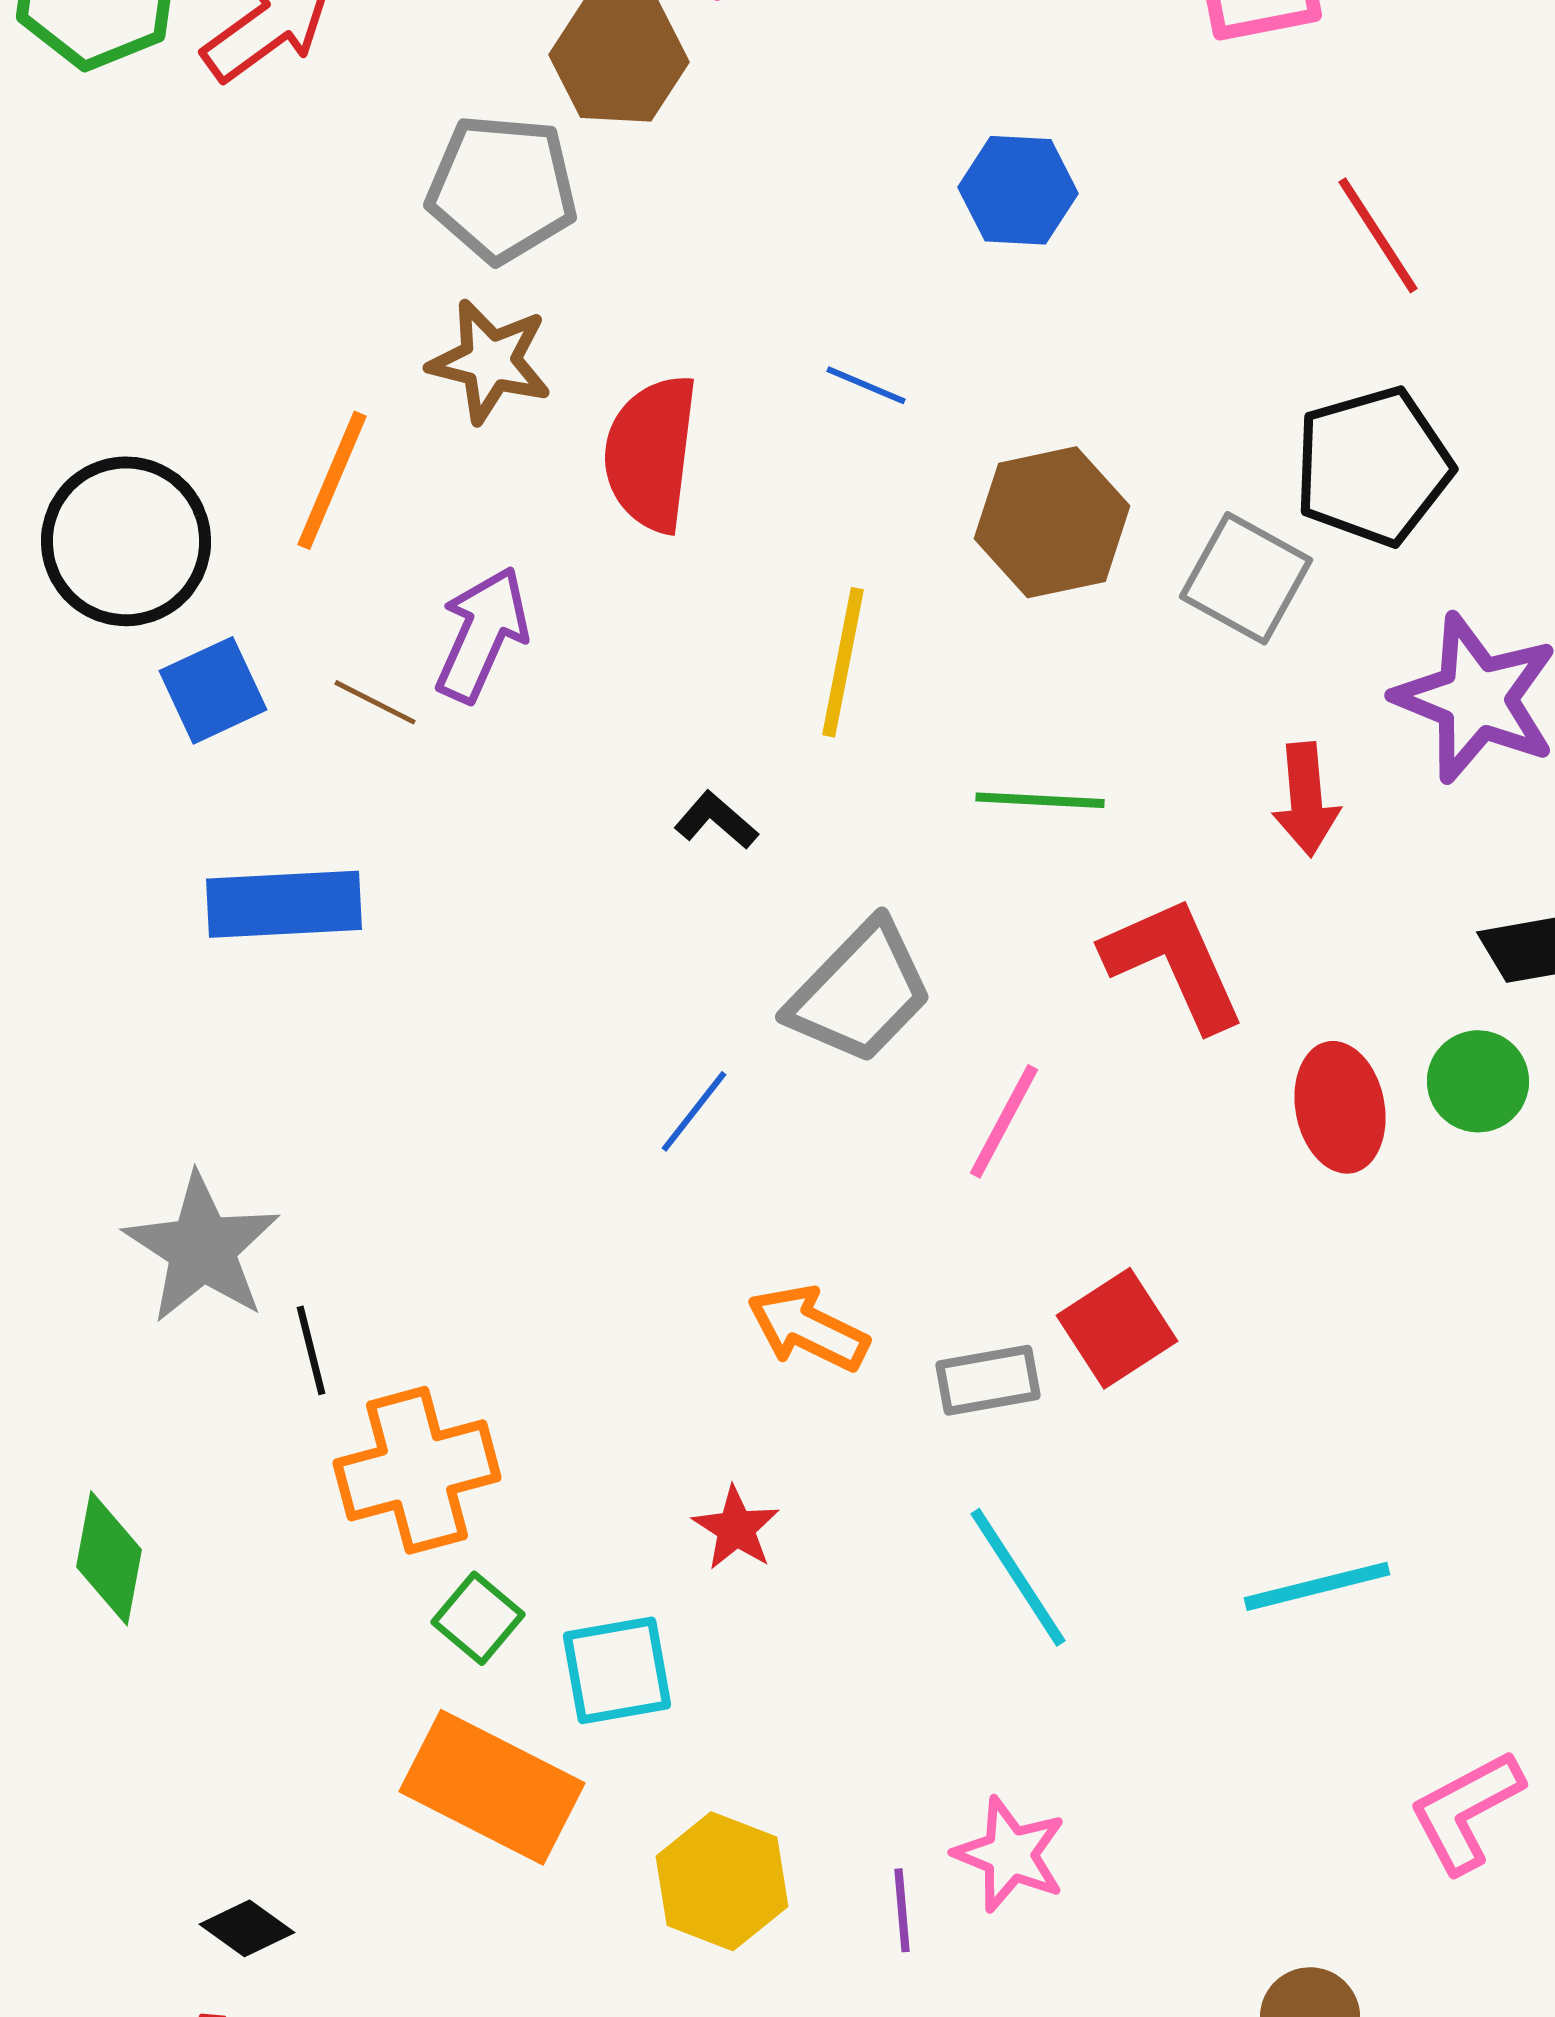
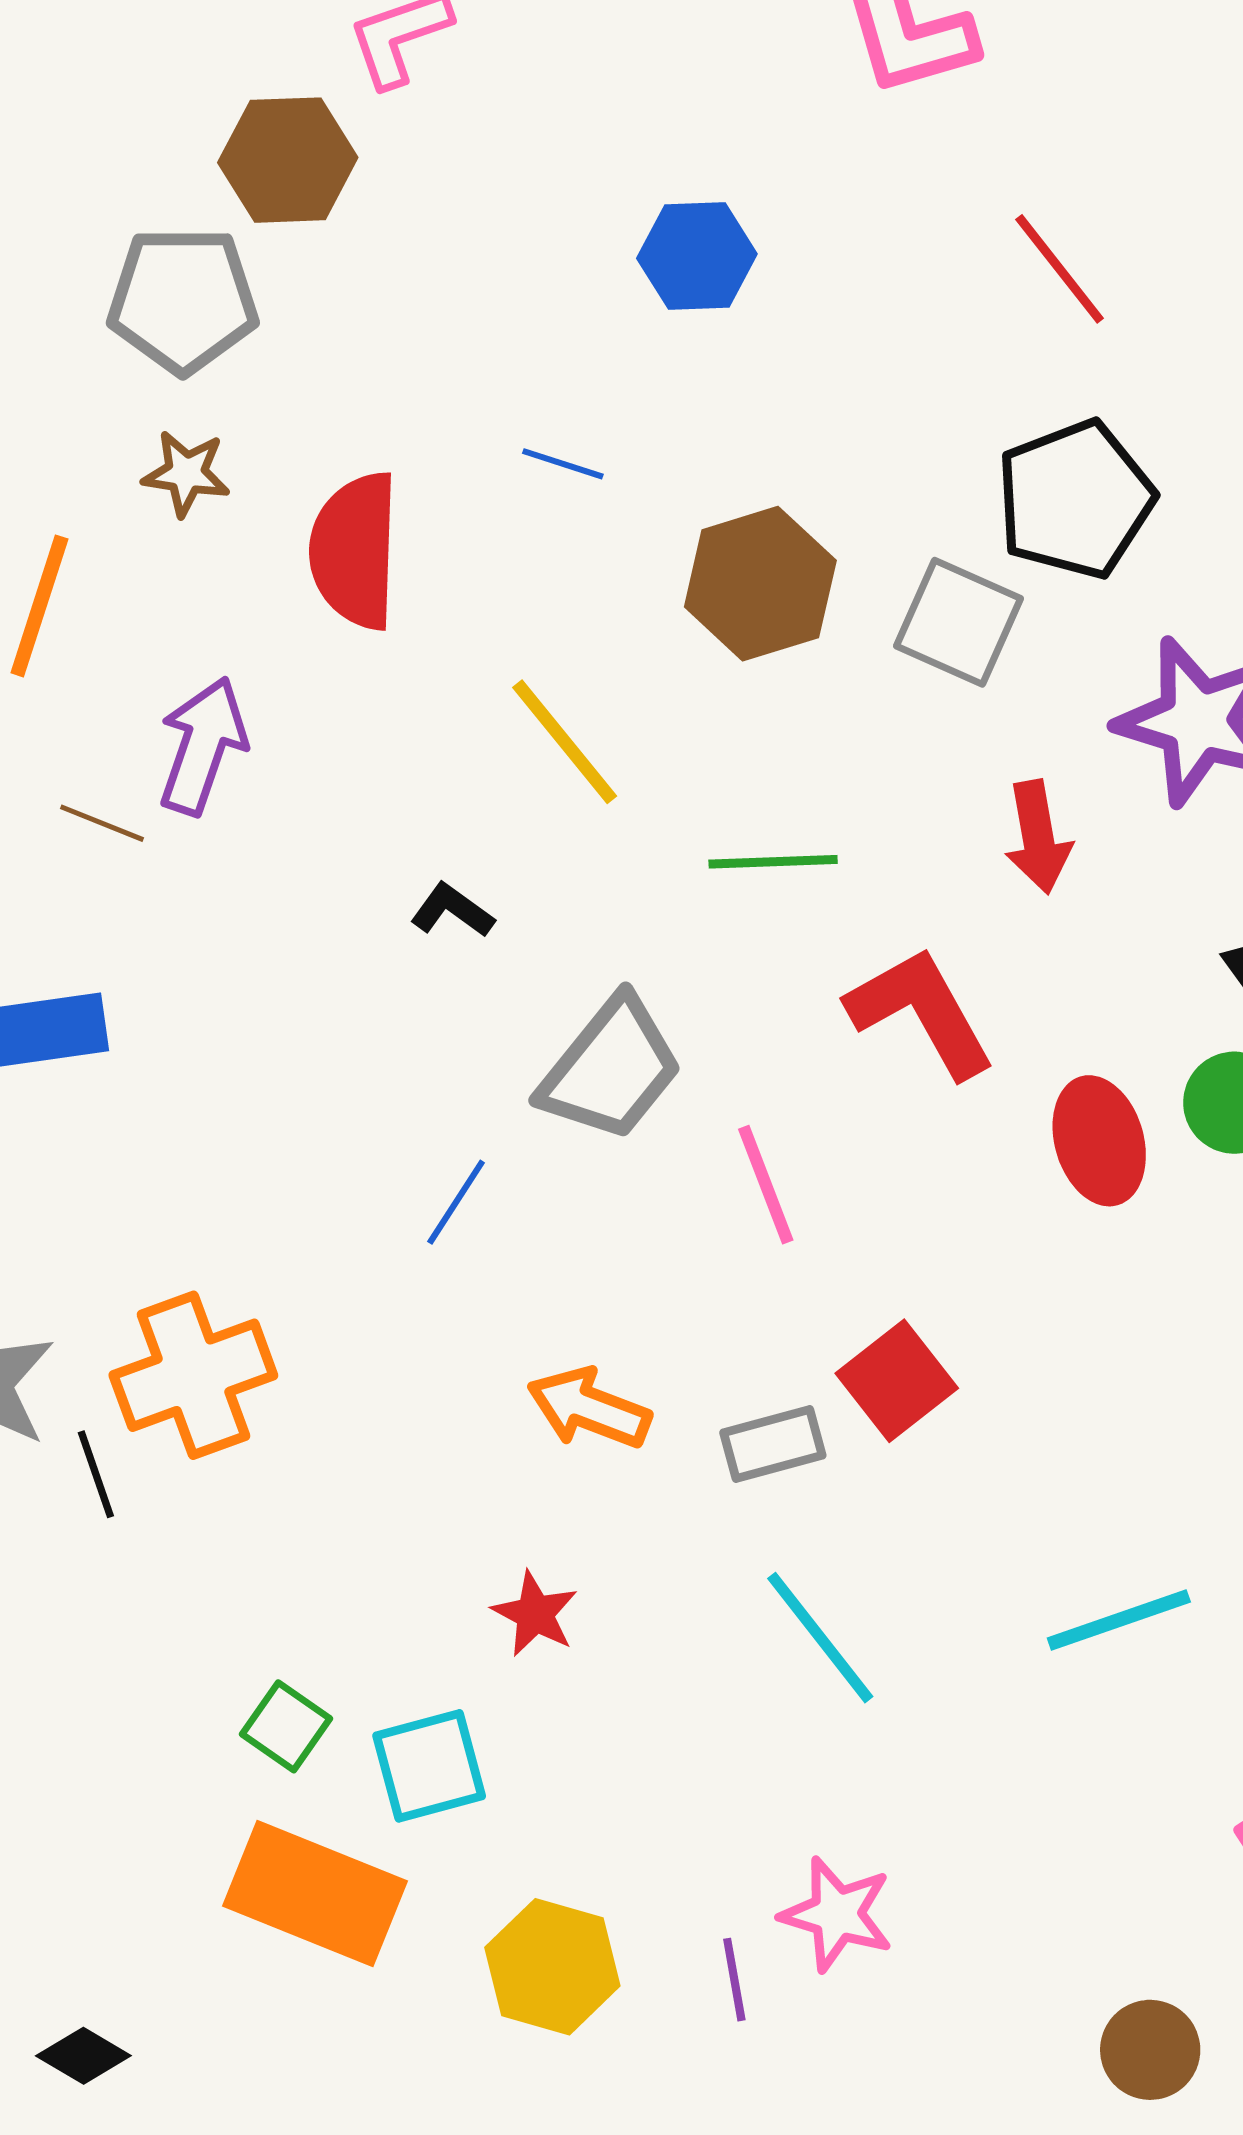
brown star: (490, 361) -> (186, 473), size x0.7
yellow line: (843, 662) -> (565, 742), turned -45
pink line: (1004, 1121) -> (766, 1185), turned -44
orange cross: (417, 1470) -> (193, 1375), moved

